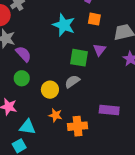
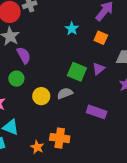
cyan star: (64, 25) -> (72, 29), moved, size x0.6
purple rectangle: (109, 110) -> (97, 112), moved
orange star: (55, 115) -> (37, 147), moved

